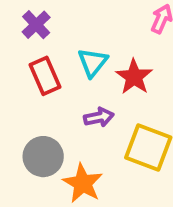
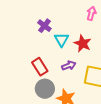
purple cross: (36, 25) -> (44, 26), moved
red rectangle: (45, 76) -> (40, 67), moved

